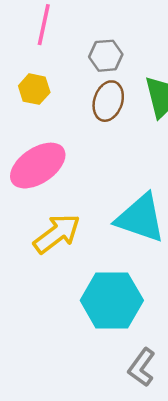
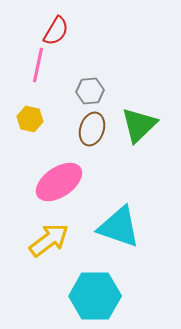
pink ellipse: (38, 166) -> (59, 182), moved

